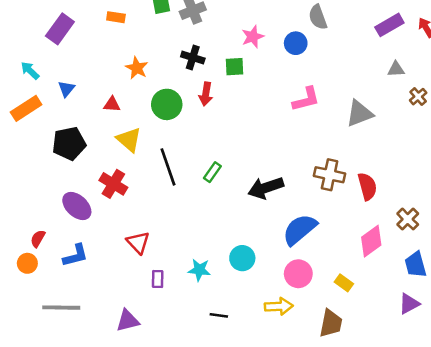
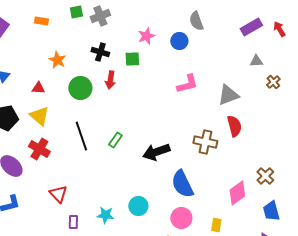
yellow triangle: (129, 140) -> (39, 116), moved
red semicircle: (367, 186) -> (234, 126), moved
blue semicircle: (300, 229) -> (182, 184), turned -76
yellow rectangle: (344, 283) -> (216, 225), turned 64

